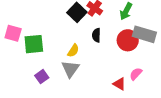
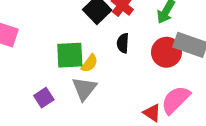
green square: (34, 44) -> (70, 55), moved
pink semicircle: (136, 74) -> (176, 100), size x1.6

